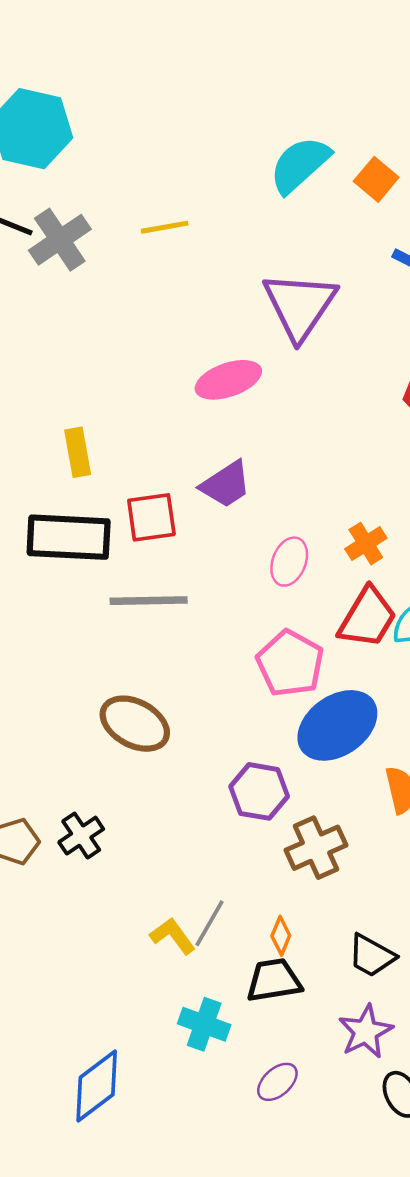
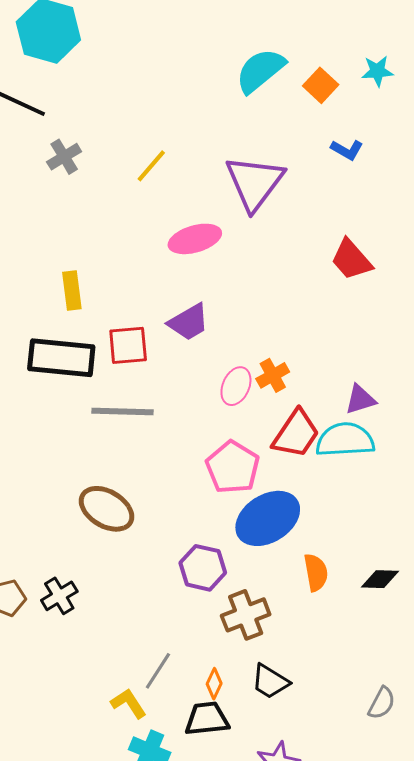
yellow line: (165, 227) -> (151, 166), moved, turned -42
gray cross: (60, 240) -> (64, 157), moved, size x0.7
orange cross: (366, 544) -> (273, 375), moved
yellow L-shape: (173, 936) -> (129, 703), moved
black trapezoid: (372, 956) -> (270, 681), moved

